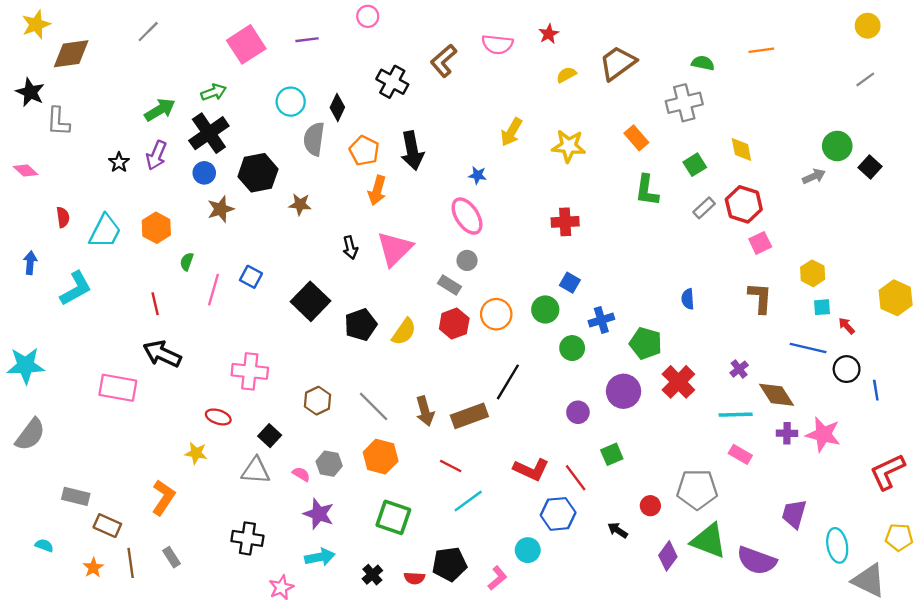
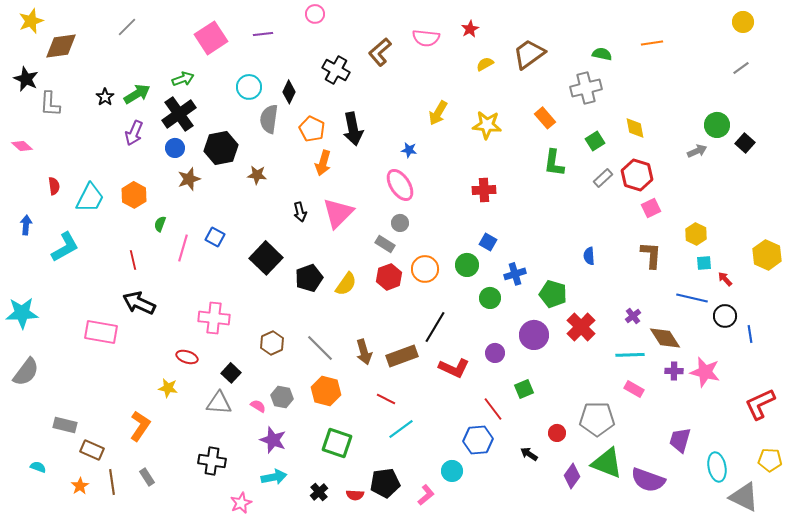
black star: (119, 162) -> (105, 97), moved
red L-shape: (531, 469) -> (454, 368), moved

